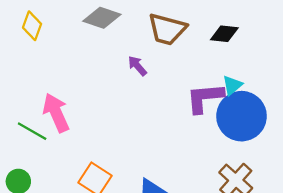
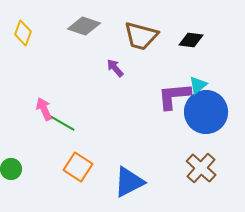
pink arrow: (56, 113) -> (44, 109), size x0.7
green line: (32, 131) -> (62, 123), moved

